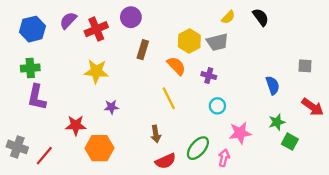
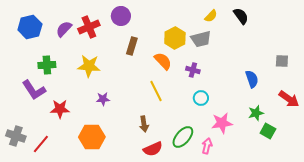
purple semicircle: (68, 20) -> (64, 29), moved
green cross: (30, 68) -> (47, 65), moved
purple L-shape: (37, 97) -> (34, 90), turned -45
red star: (76, 125) -> (60, 109), moved

